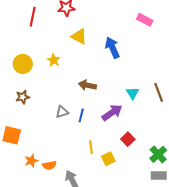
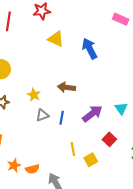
yellow star: (54, 60) -> (34, 95), moved
cyan triangle: (133, 93) -> (121, 108), moved

